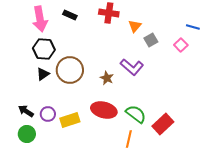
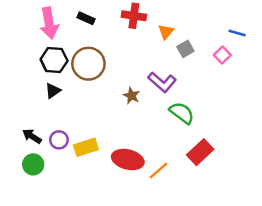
brown circle: (70, 70) -> (88, 64), moved
red ellipse: (104, 110) -> (128, 160), moved
green semicircle: (136, 114) -> (182, 113), moved
orange line: (129, 139) -> (158, 171), turned 36

